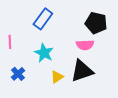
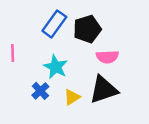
black pentagon: (96, 23) -> (87, 29), moved, turned -30
blue cross: (18, 74) -> (40, 91), moved

